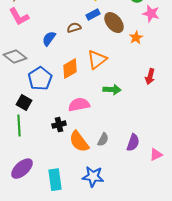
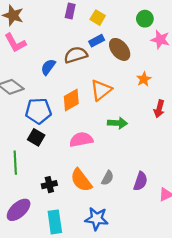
brown semicircle: (74, 28) -> (76, 55), size x1.5
orange star: (136, 38) -> (144, 79), moved
blue pentagon: (40, 79) -> (38, 111), turned 30
black square: (24, 103) -> (36, 137), moved
black cross: (59, 125) -> (49, 185), moved

